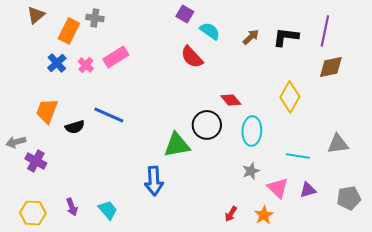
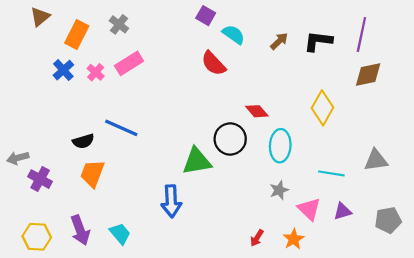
gray cross: (95, 18) -> (119, 24), moved, turned 30
orange trapezoid: (47, 111) -> (92, 173), moved
purple arrow: (72, 207) -> (80, 230), size x1.5

